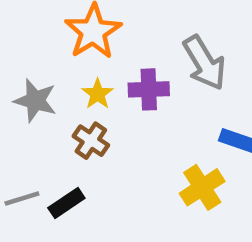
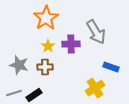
gray star: (35, 101) -> (19, 65), moved
brown cross: (91, 141) -> (45, 67), turned -35

